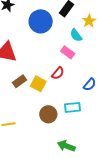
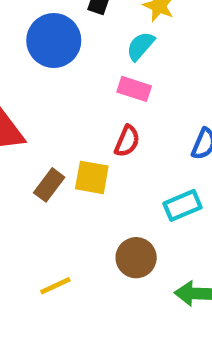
cyan semicircle: (76, 35) -> (140, 46), turned 96
brown circle: (48, 114) -> (136, 258), moved

